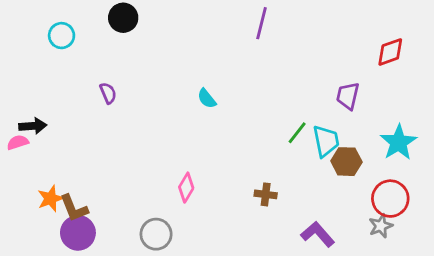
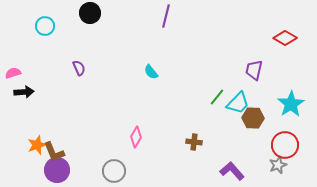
purple line: (262, 23) -> (166, 16), moved
red diamond: (390, 52) -> (285, 38), turned 50
cyan trapezoid: (326, 141) -> (238, 103), turned 55
pink semicircle: (18, 142) -> (13, 73), moved

